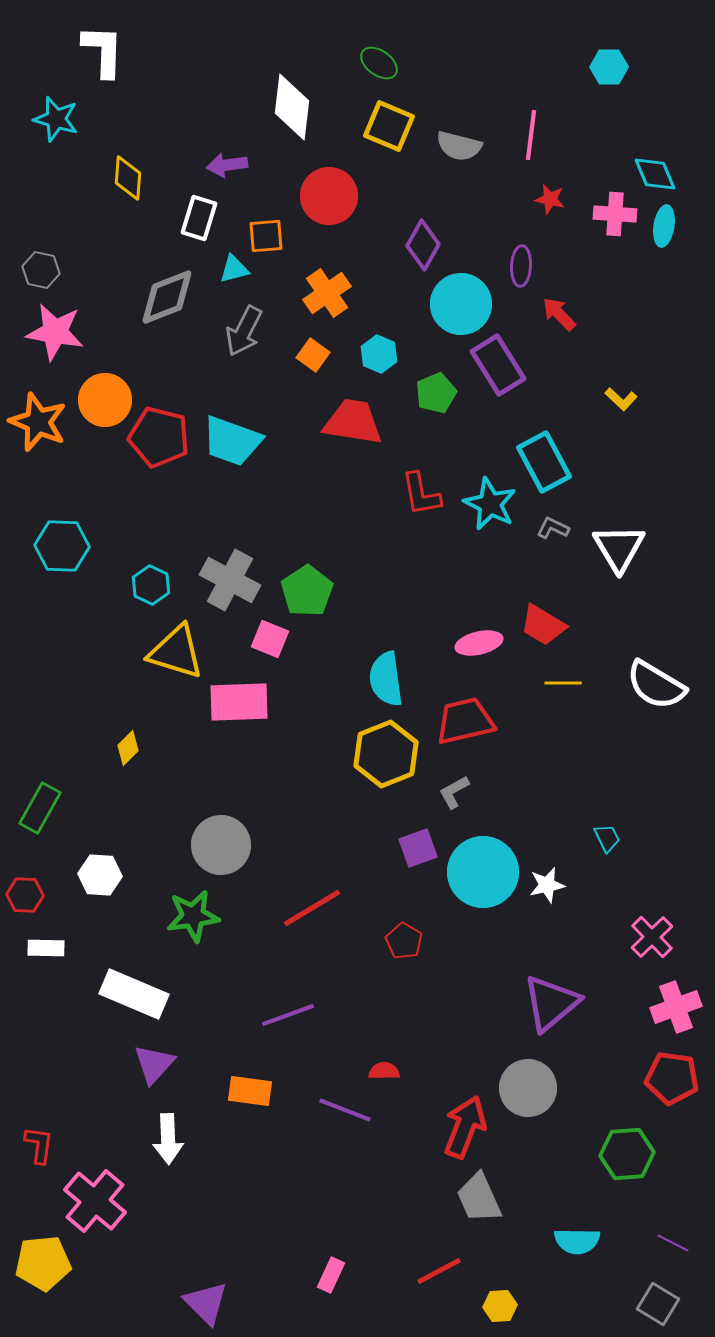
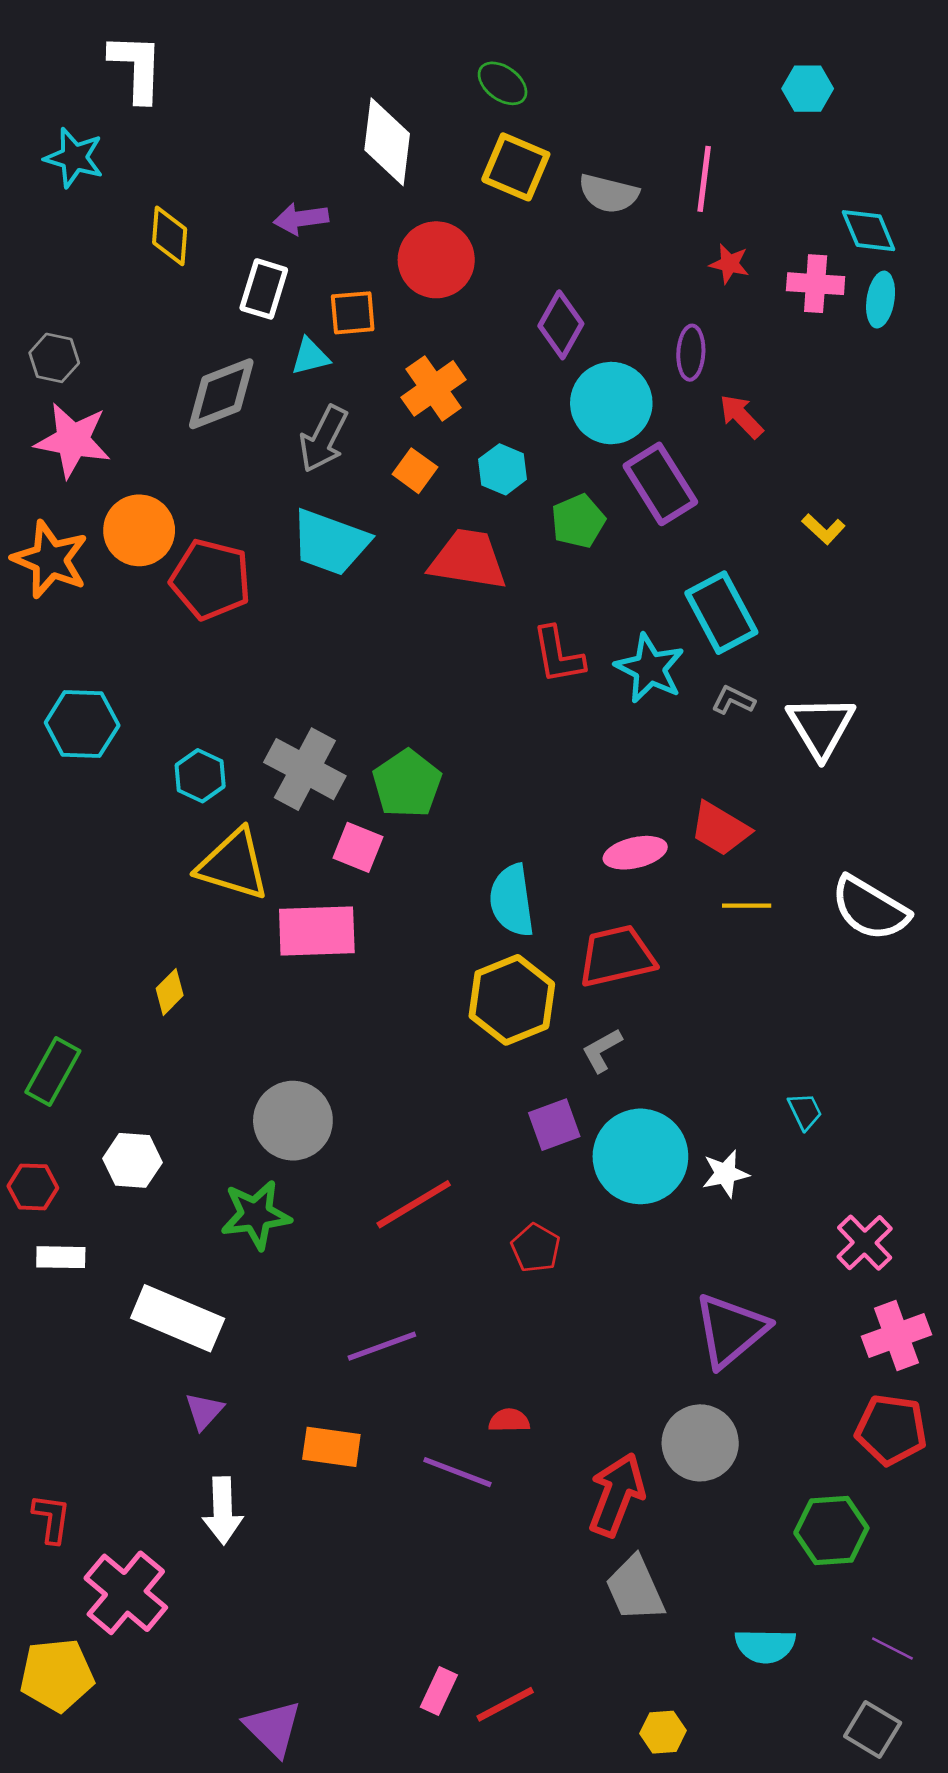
cyan trapezoid: (232, 441) -> (330, 542), moved
purple triangle: (154, 1064) -> (204, 1411), size x0.7
red line: (439, 1271) -> (505, 1704), moved

